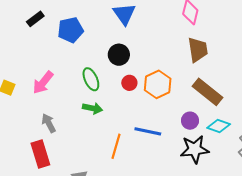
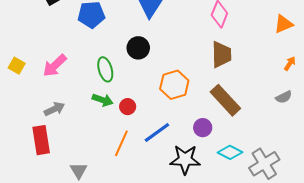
red circle: (129, 83) -> (128, 107), moved
gray arrow: (49, 123) -> (54, 109), turned 84
cyan diamond: (219, 126) -> (230, 152), moved
blue line: (148, 131) -> (157, 133), turned -56
black star: (195, 149) -> (185, 159), moved

